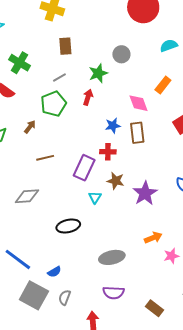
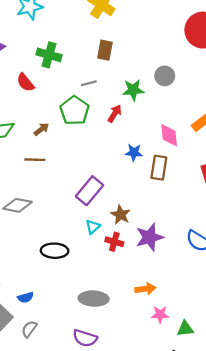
green cross: (20, 63) -> (49, 55), turned -30
green pentagon: (54, 104) -> (75, 111), turned -30
red cross: (108, 152) -> (114, 242), moved
brown line: (45, 158) -> (35, 160), moved

